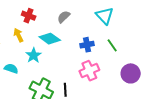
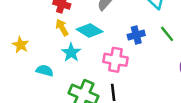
yellow arrow: (18, 35) -> (62, 28), moved
pink cross: (89, 71) -> (115, 60), moved, turned 36

